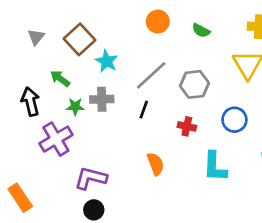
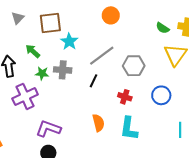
green semicircle: (201, 31) -> (163, 28), moved
brown square: (79, 39) -> (50, 23), turned 30
cyan L-shape: (215, 167) -> (129, 129), moved

